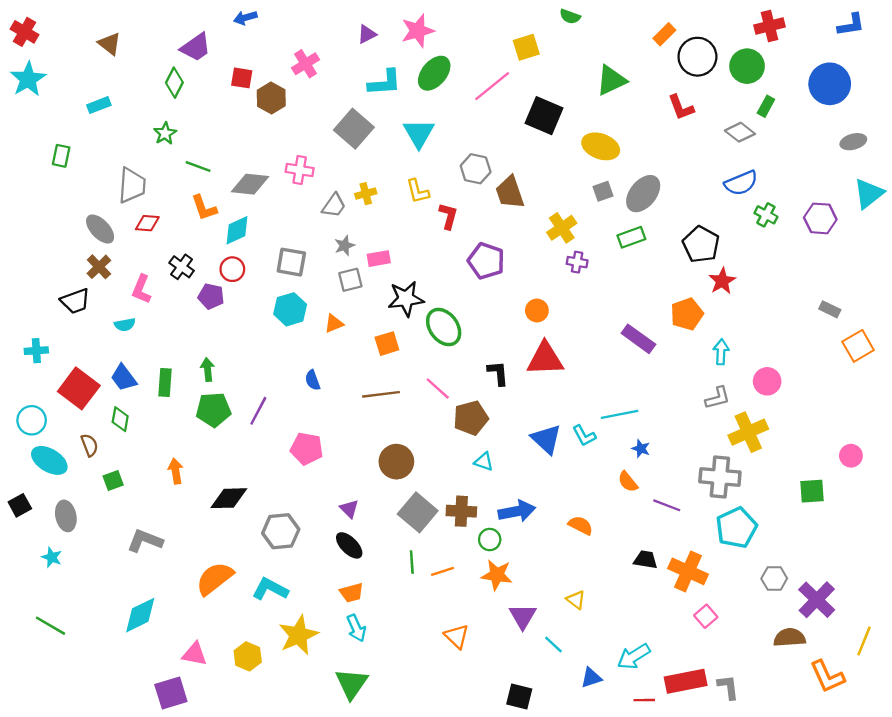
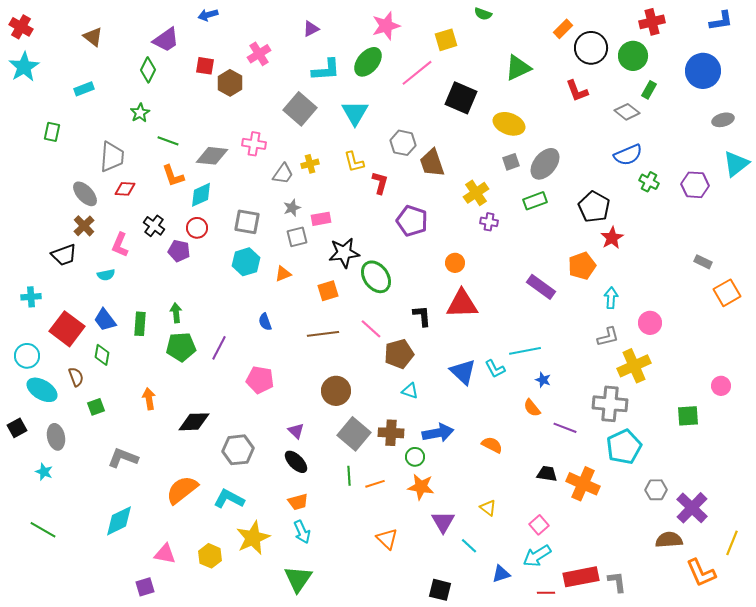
pink star: (418, 31) -> (386, 26), moved
pink square: (706, 616) -> (539, 525), moved
purple square: (171, 693) -> (145, 587), size x0.7

